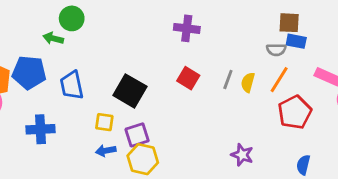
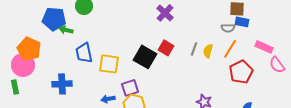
purple cross: (187, 28) -> (165, 13), turned 36
green arrow: (53, 38) -> (66, 30), moved
blue pentagon: (29, 72) -> (54, 19), moved
black square: (130, 91) -> (145, 57), moved
yellow square: (104, 122) -> (109, 64), moved, size x1.5

